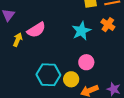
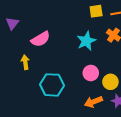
yellow arrow: (18, 40) -> (25, 62), moved, turned -32
yellow circle: (71, 79) -> (110, 82), moved

